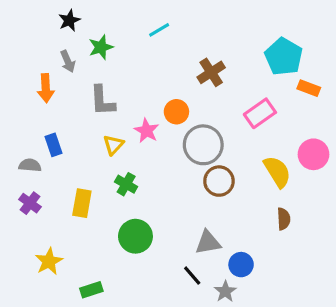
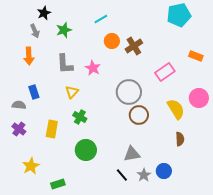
cyan pentagon: (284, 57) -> (179, 15), moved, turned 30
gray arrow: (68, 61) -> (35, 31), moved
orange circle: (176, 112) -> (112, 41), moved
pink star: (147, 131) -> (93, 68), moved
blue circle: (241, 265) -> (164, 171), moved
gray star: (225, 291) -> (144, 175), moved

